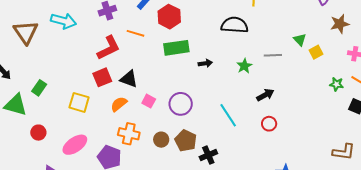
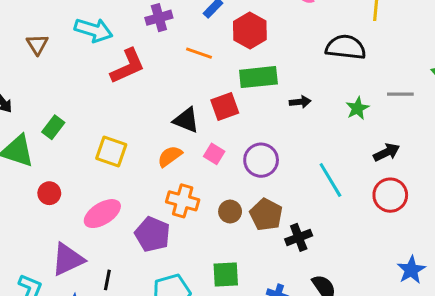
brown triangle: (26, 32) -> (37, 44), size x0.6
red L-shape: (109, 48) -> (128, 66), moved
red square: (102, 77) -> (225, 106), moved
red circle: (269, 124) -> (390, 195), size x1.5

